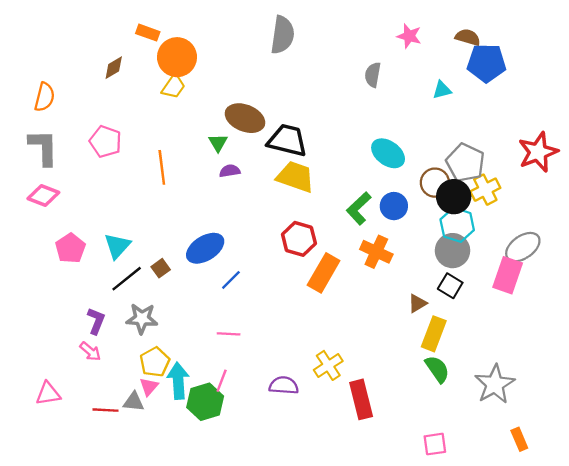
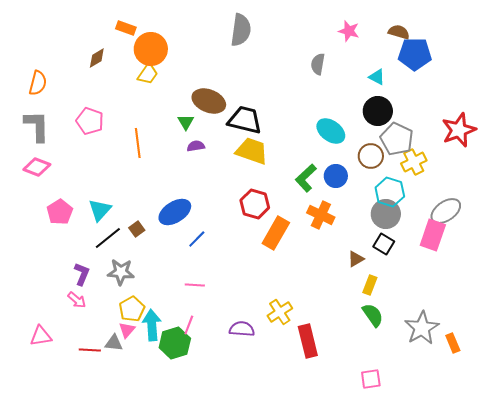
cyan triangle: (442, 90) -> (377, 77), turned 42
black circle: (454, 197) -> (378, 111), moved
yellow rectangle: (434, 334) -> (370, 285), size x0.7
orange rectangle: (519, 439) -> (453, 343), moved

